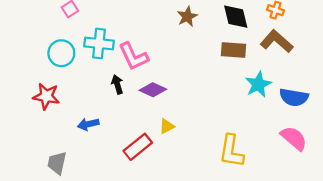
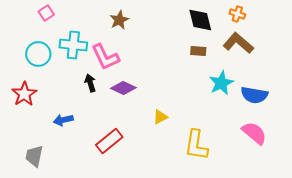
brown star: (187, 17) -> (119, 20), moved
brown rectangle: (234, 50) -> (198, 51), size x0.7
red star: (46, 96) -> (24, 94), turned 30
yellow triangle: (167, 126) -> (160, 117), moved

